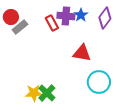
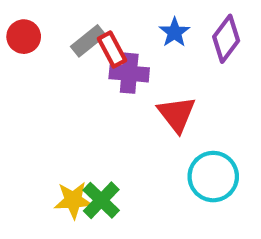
purple cross: (66, 16) -> (129, 73), moved
gray rectangle: (20, 27) -> (88, 41), moved
red triangle: (82, 53) -> (177, 114), turned 42

